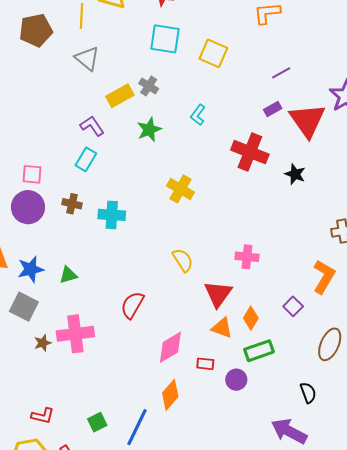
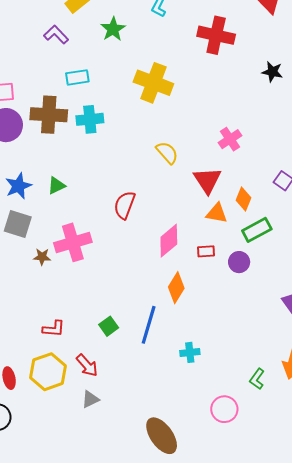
cyan rectangle: (86, 159) -> (77, 77), moved, turned 60
black star: (295, 174) -> (272, 72), moved
yellow cross: (180, 189) -> (153, 83), size x1.4
brown cross: (72, 204) -> (49, 115), size x1.8
pink cross: (247, 257) -> (230, 139), turned -30
brown star: (43, 343) -> (42, 257), turned 30

